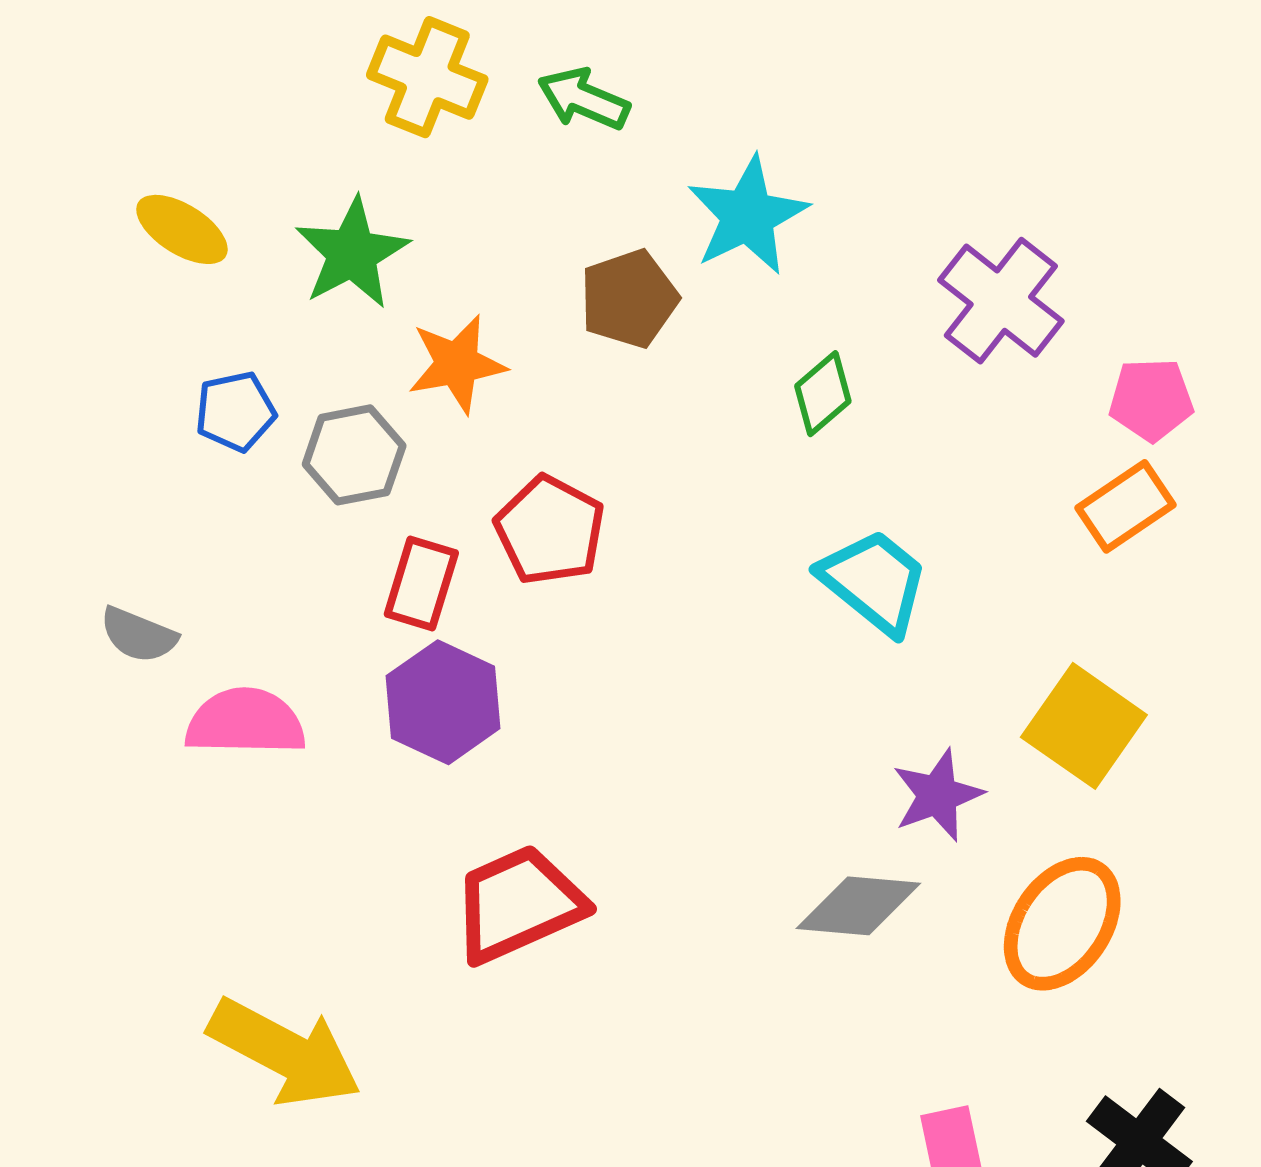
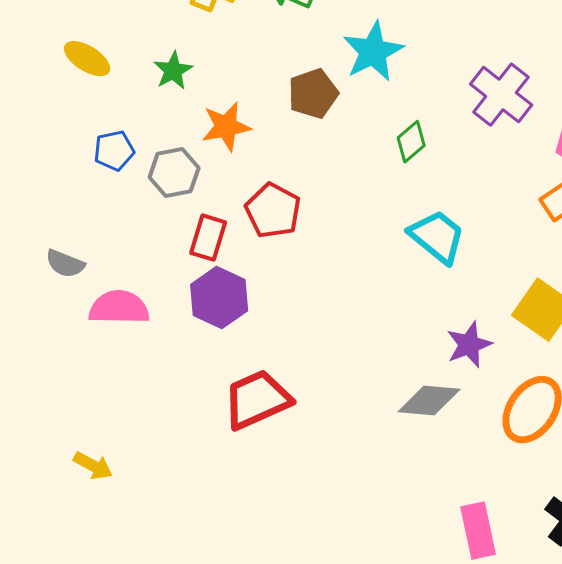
green star: (352, 253) -> (173, 71), size x0.7
yellow arrow: (285, 1052) -> (93, 466), moved, size x0.5

